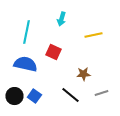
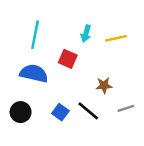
cyan arrow: (61, 19) -> (86, 33), moved
blue square: (34, 96) -> (60, 112), moved

